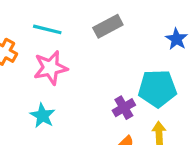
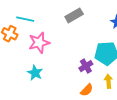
cyan line: (47, 29) -> (25, 19), moved

